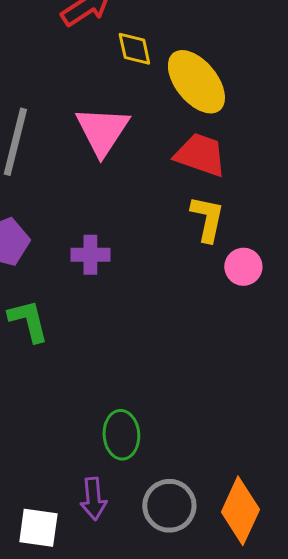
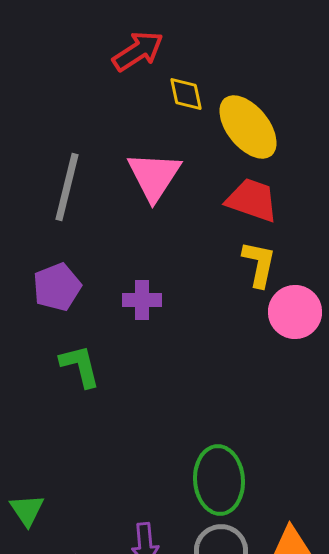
pink circle: (243, 267) -> (295, 312), size x1.4
green ellipse: (121, 435) -> (219, 480), moved, size x1.4

